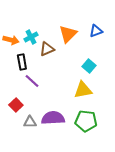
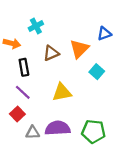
orange triangle: (68, 34) -> (79, 49), moved
cyan cross: (31, 37) -> (36, 26), moved
purple line: (32, 81) -> (23, 92), moved
yellow triangle: (83, 90) -> (62, 92), moved

